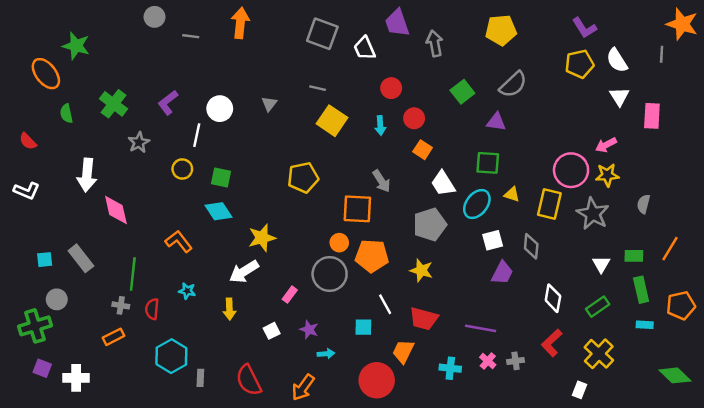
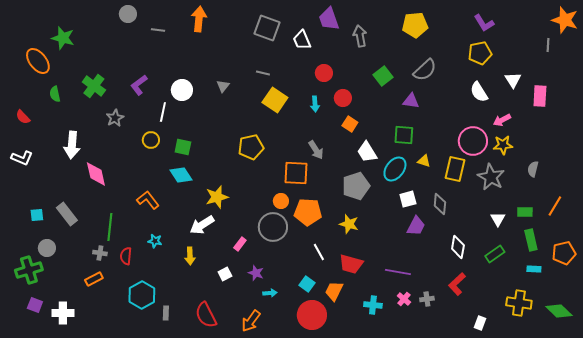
white semicircle: (617, 60) -> (479, 92), moved
cyan square: (363, 327) -> (307, 284), moved, turned 35
yellow cross: (599, 354) -> (519, 303), moved, turned -35

